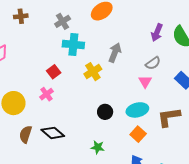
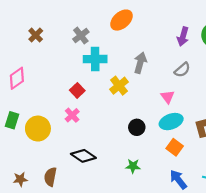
brown cross: (21, 16) -> (36, 35), turned -32
pink triangle: (145, 82) -> (168, 97), moved
brown semicircle: (26, 134) -> (50, 177), moved

